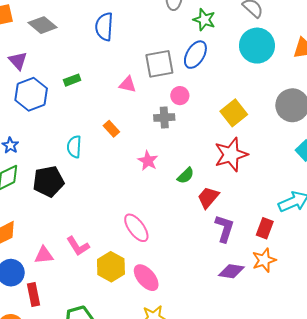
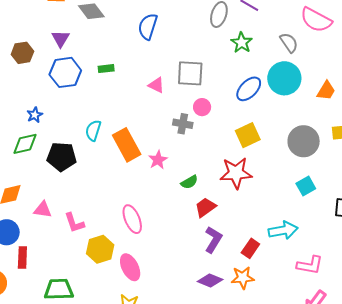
blue ellipse: (195, 55) -> (249, 89), moved
orange rectangle: (111, 129) -> (127, 145), moved, size x2.0
pink triangle: (44, 255) -> (43, 210), moved

